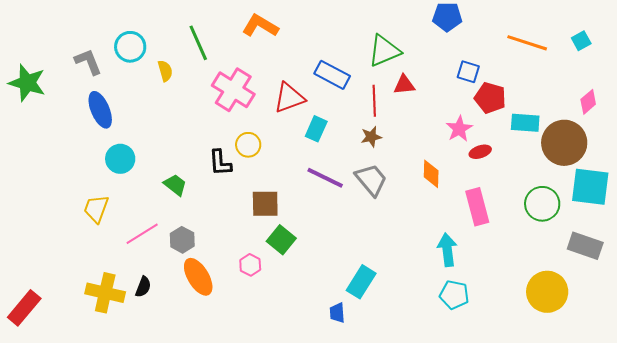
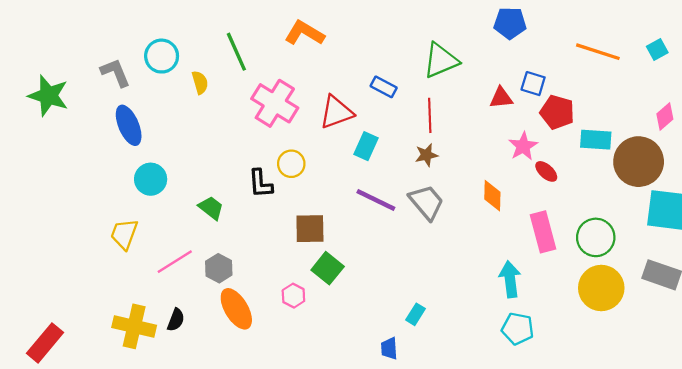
blue rectangle: (332, 75) -> (384, 87), size x0.7
red triangle: (404, 85) -> (501, 98), moved
red ellipse: (480, 152) -> (546, 171), turned 60
green circle: (542, 204) -> (596, 237), moved
cyan rectangle: (361, 282) -> (415, 314), size x0.6
yellow circle: (547, 292) -> (601, 288), moved

